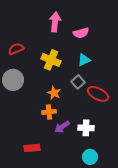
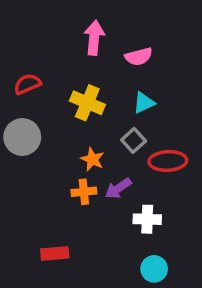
red ellipse: (98, 94) -> (168, 161), turned -30
purple arrow: (62, 127) -> (118, 188), moved

